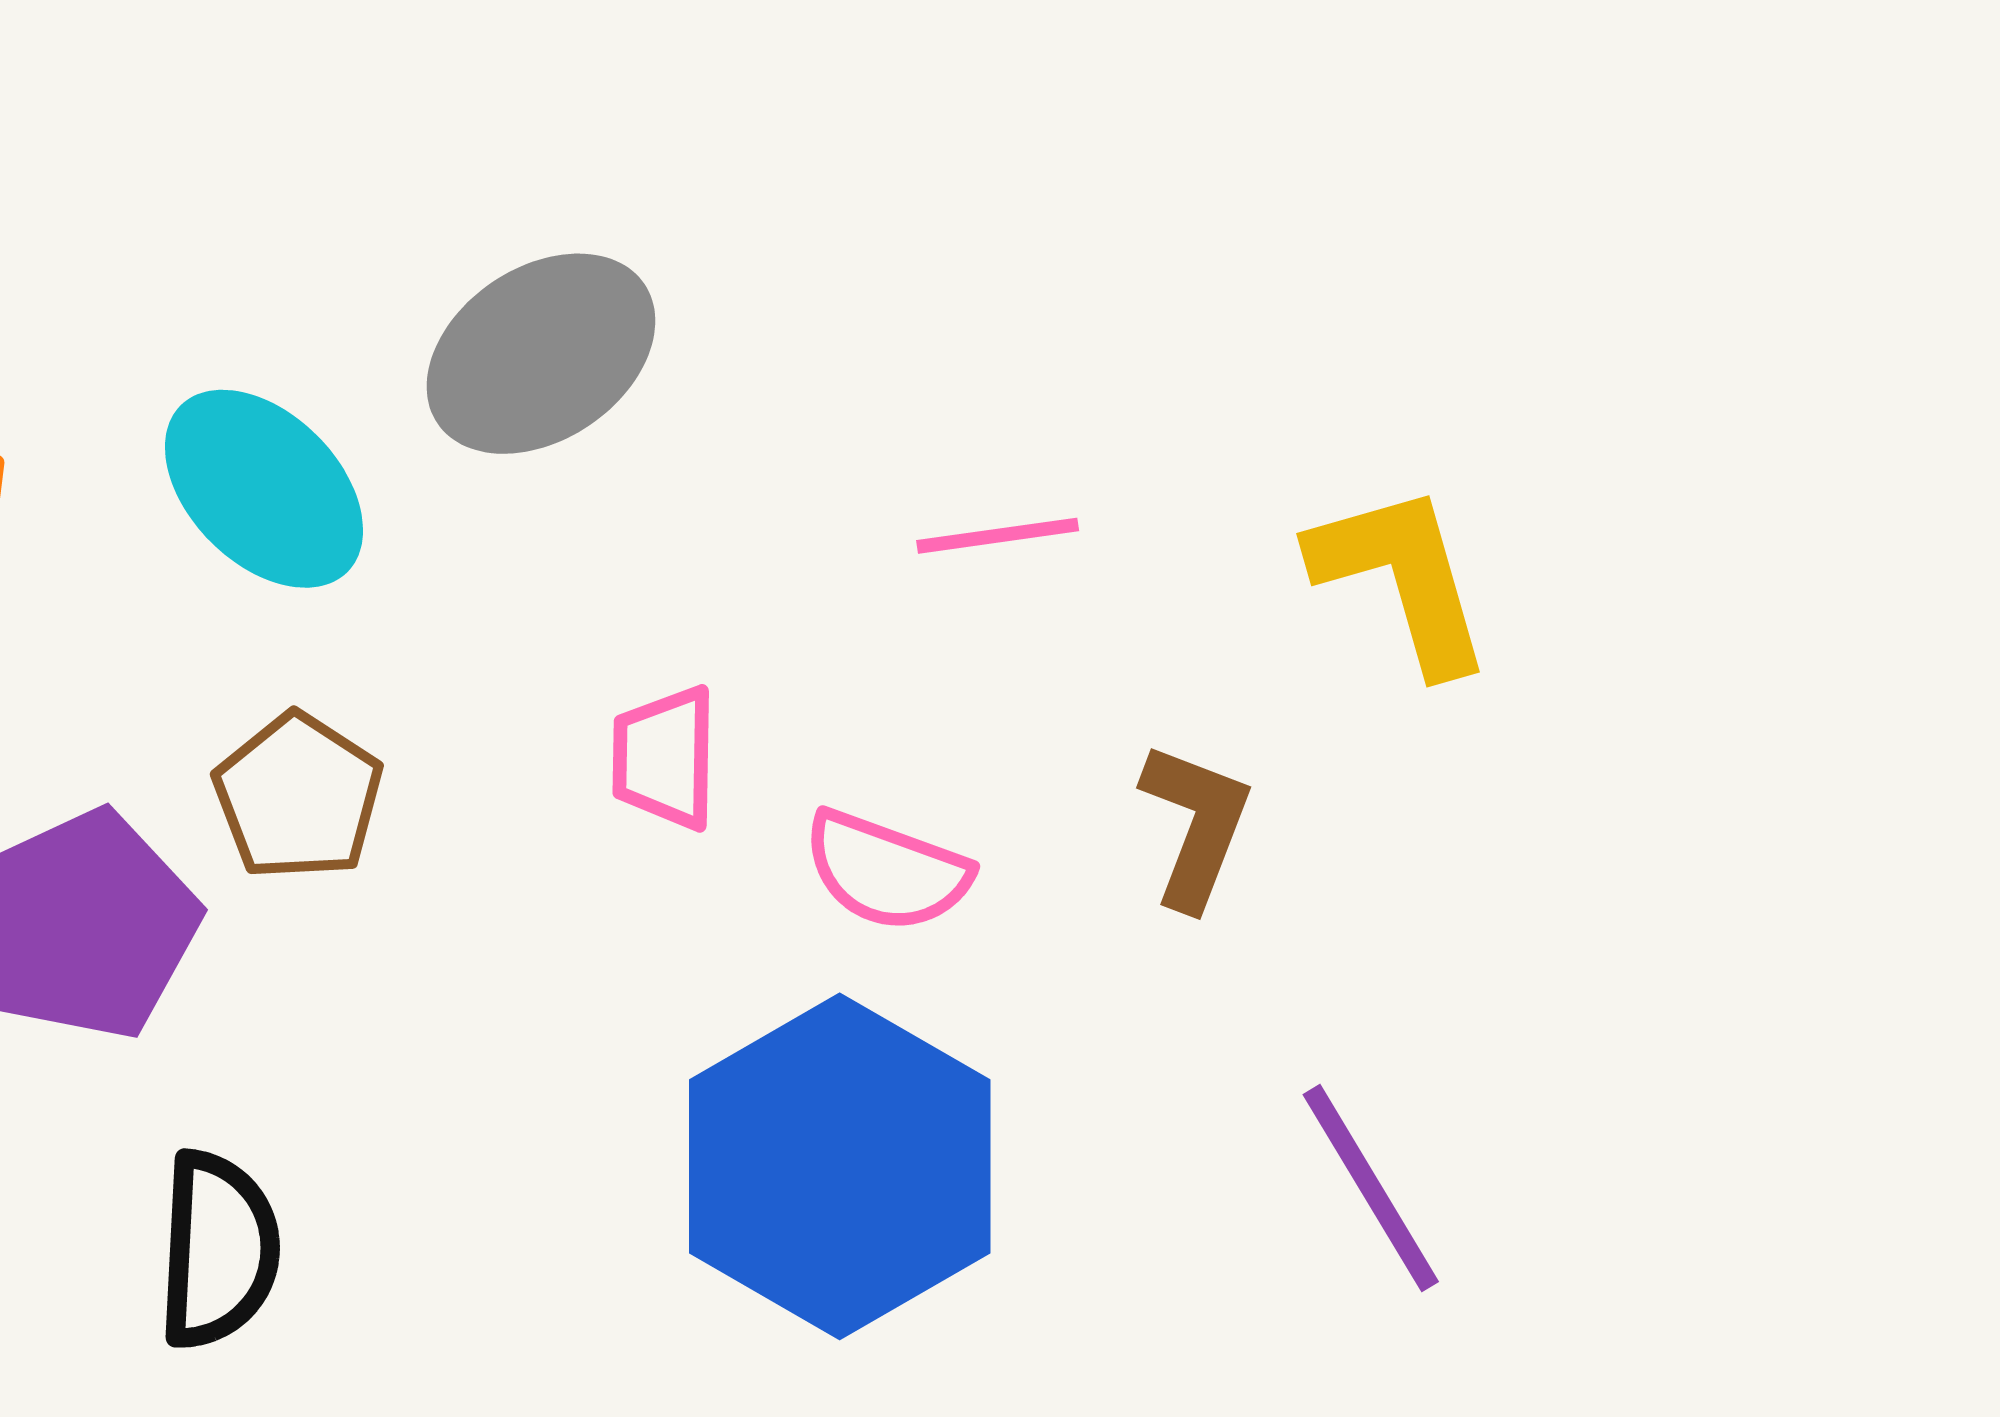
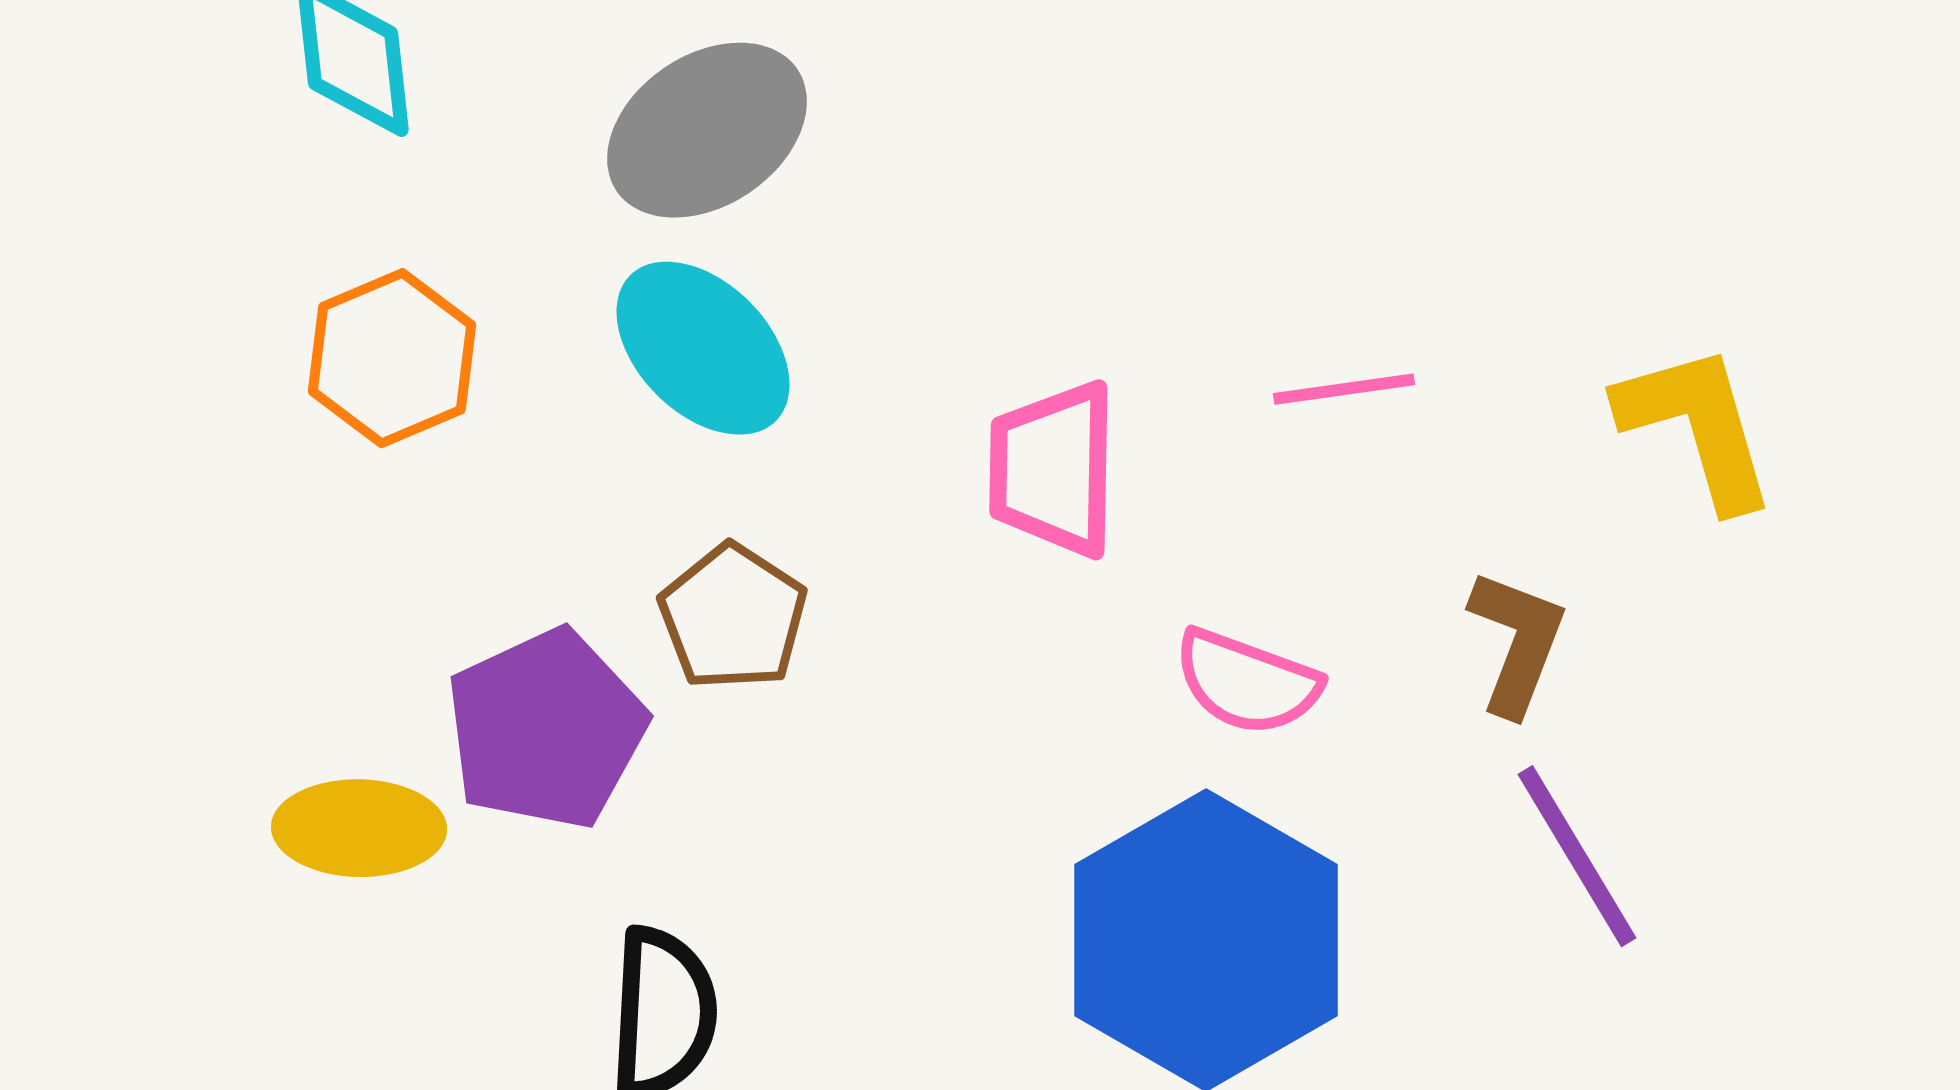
gray ellipse: (541, 354) -> (707, 130), moved
pink trapezoid: (665, 758) -> (1053, 469), moved, size x1.4
purple line: (1371, 1188) -> (1577, 856), moved

